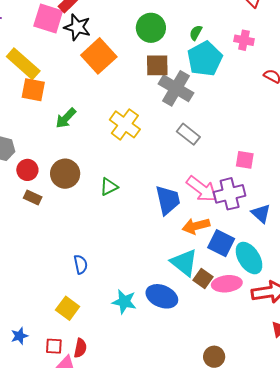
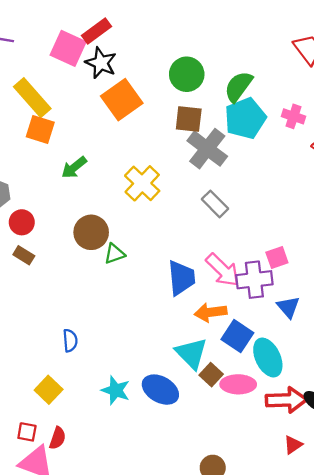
green semicircle: (196, 33) -> (238, 86), size x1.8
pink cross: (244, 40) -> (293, 116), moved
pink square: (245, 160) -> (277, 258), moved, turned -36
brown circle: (65, 174) -> (91, 232), moved

